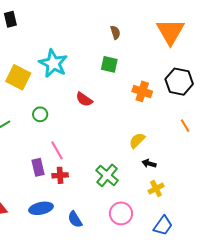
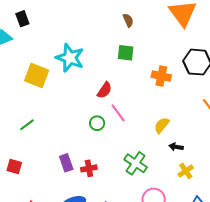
red semicircle: (84, 99) -> (105, 90), turned -84
green circle: (40, 114) -> (97, 123), moved
pink line: (57, 150) -> (118, 113), moved

